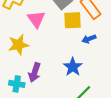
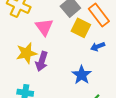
yellow square: (72, 20) -> (81, 28), turned 30
purple arrow: (35, 72) -> (42, 61), moved

